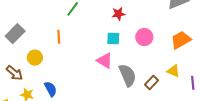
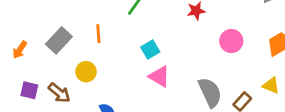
orange line: (59, 37) -> (98, 34), moved
cyan square: (113, 39) -> (150, 49), moved, turned -32
pink triangle: (105, 61) -> (159, 76), moved

